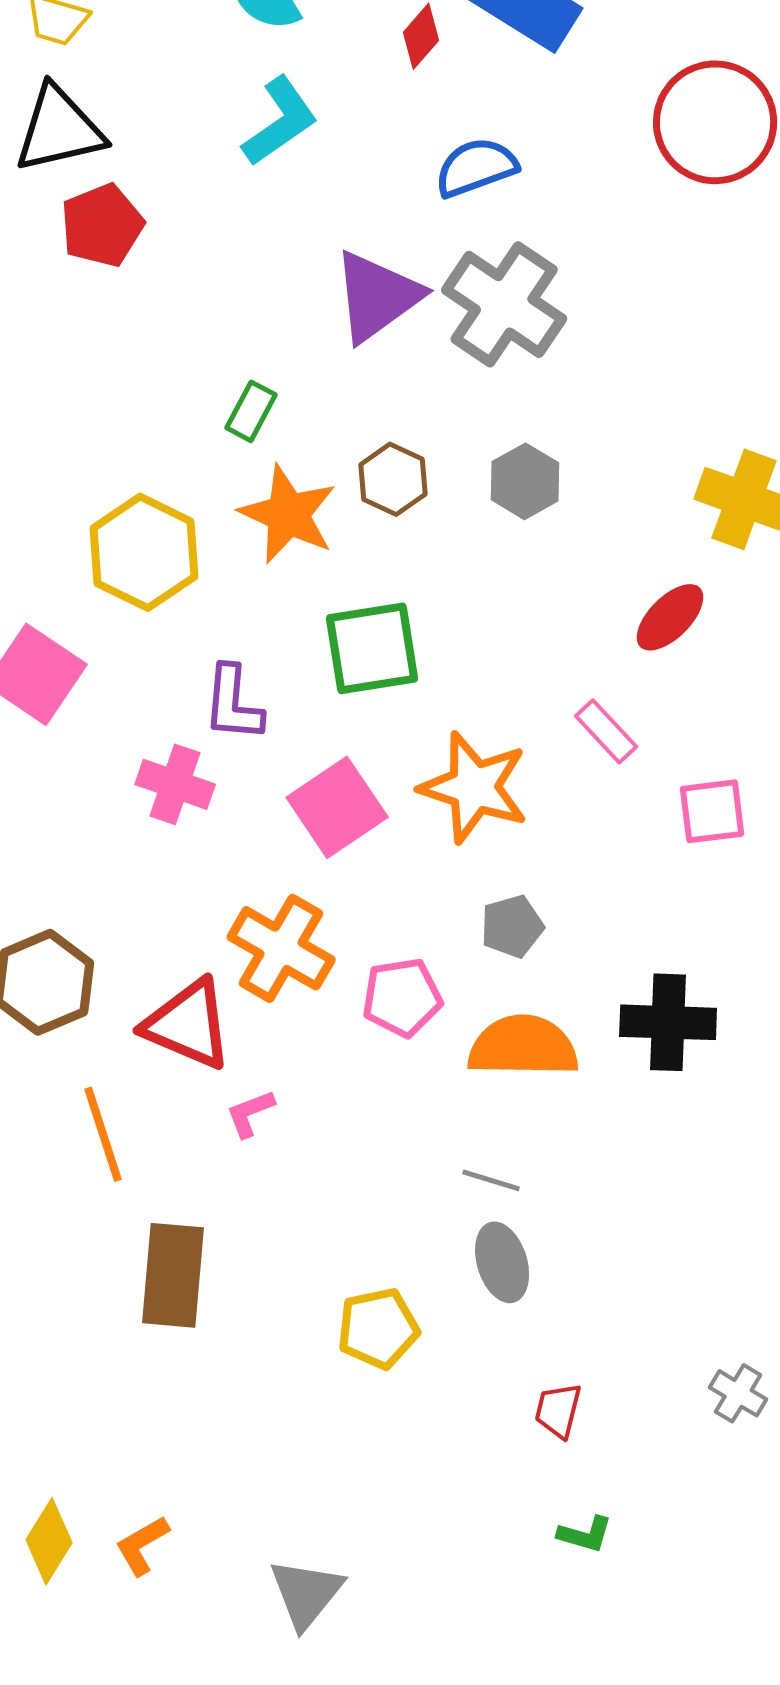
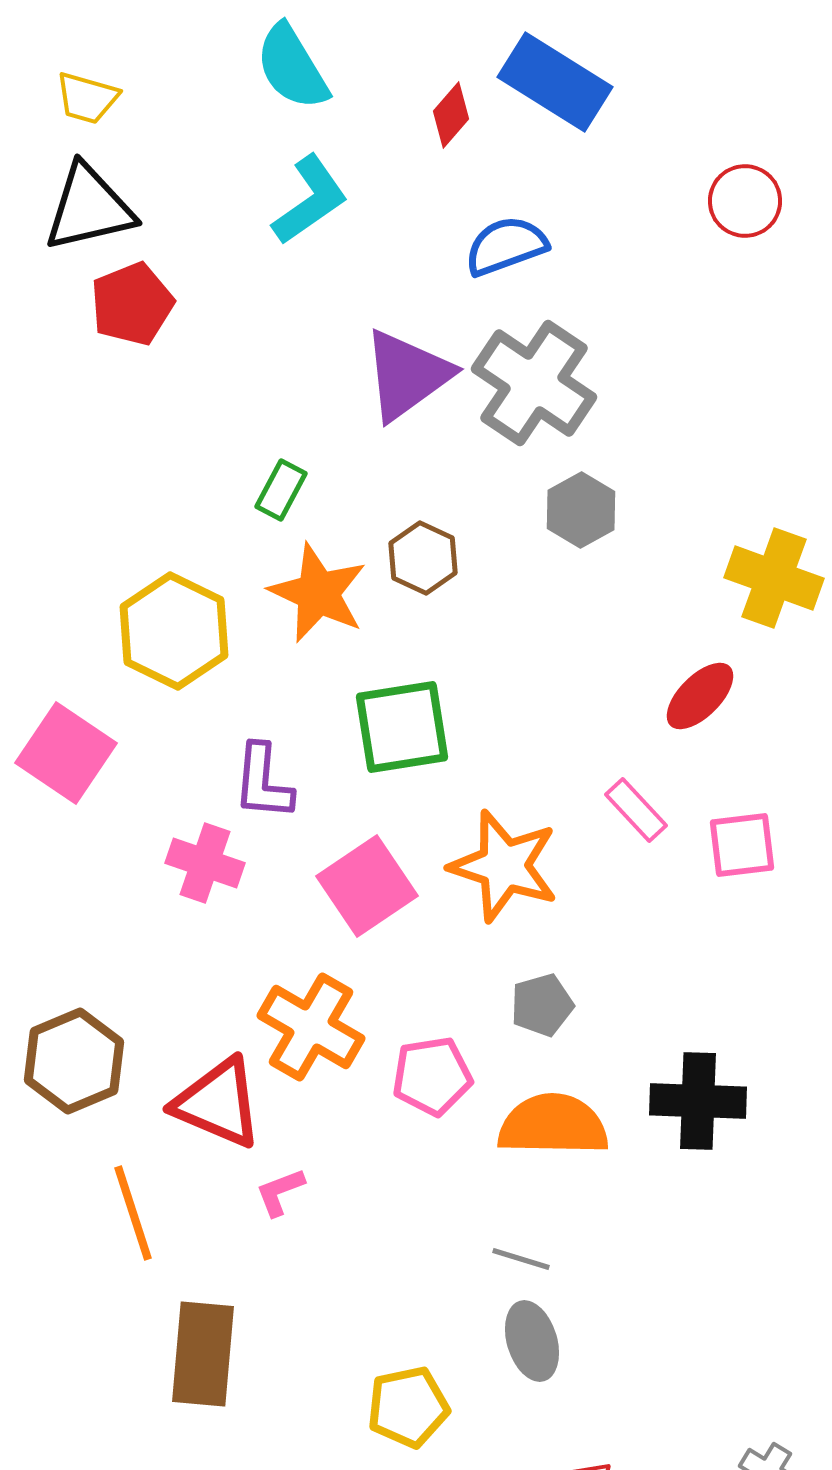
red circle: (715, 122) -> (745, 201), size x0.6
gray hexagon: (525, 481) -> (581, 510), moved
pink square: (712, 811) -> (742, 845), moved

